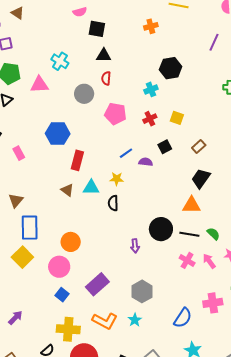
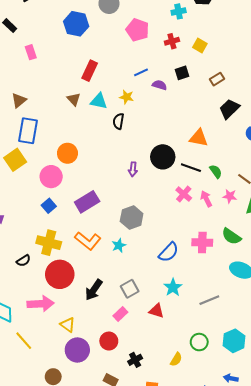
blue hexagon: (58, 134) -> (76, 24), moved
black trapezoid: (201, 178) -> (229, 109), moved

